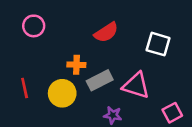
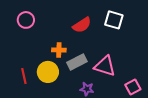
white square: (158, 44) -> (114, 20), moved
red line: (25, 88) -> (24, 76), moved

